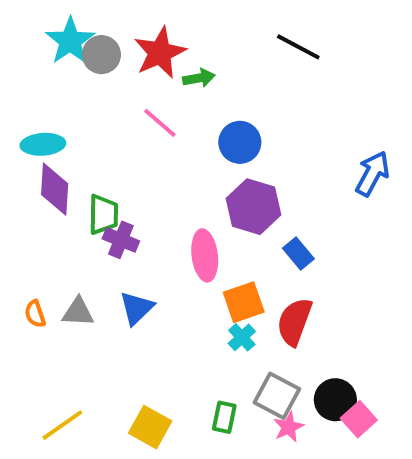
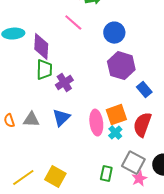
purple diamond: (55, 189) -> (41, 47), moved
purple cross: (121, 240) -> (64, 83), moved, turned 36
pink ellipse: (205, 255) -> (96, 123), moved
yellow square: (150, 427) -> (55, 177), moved

